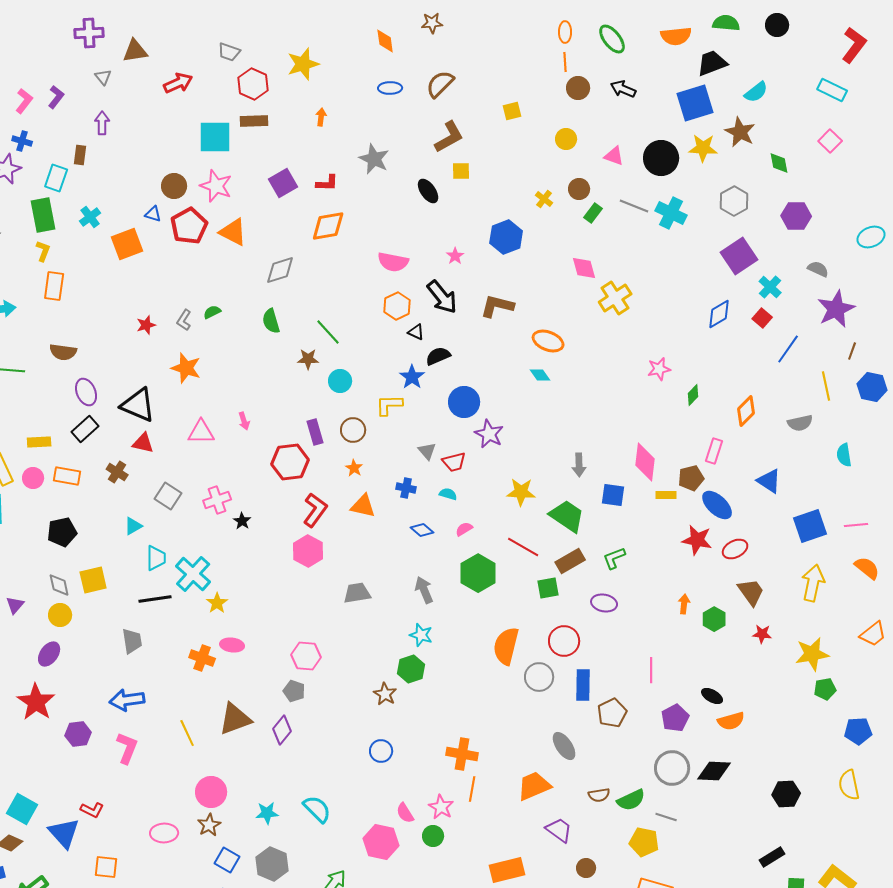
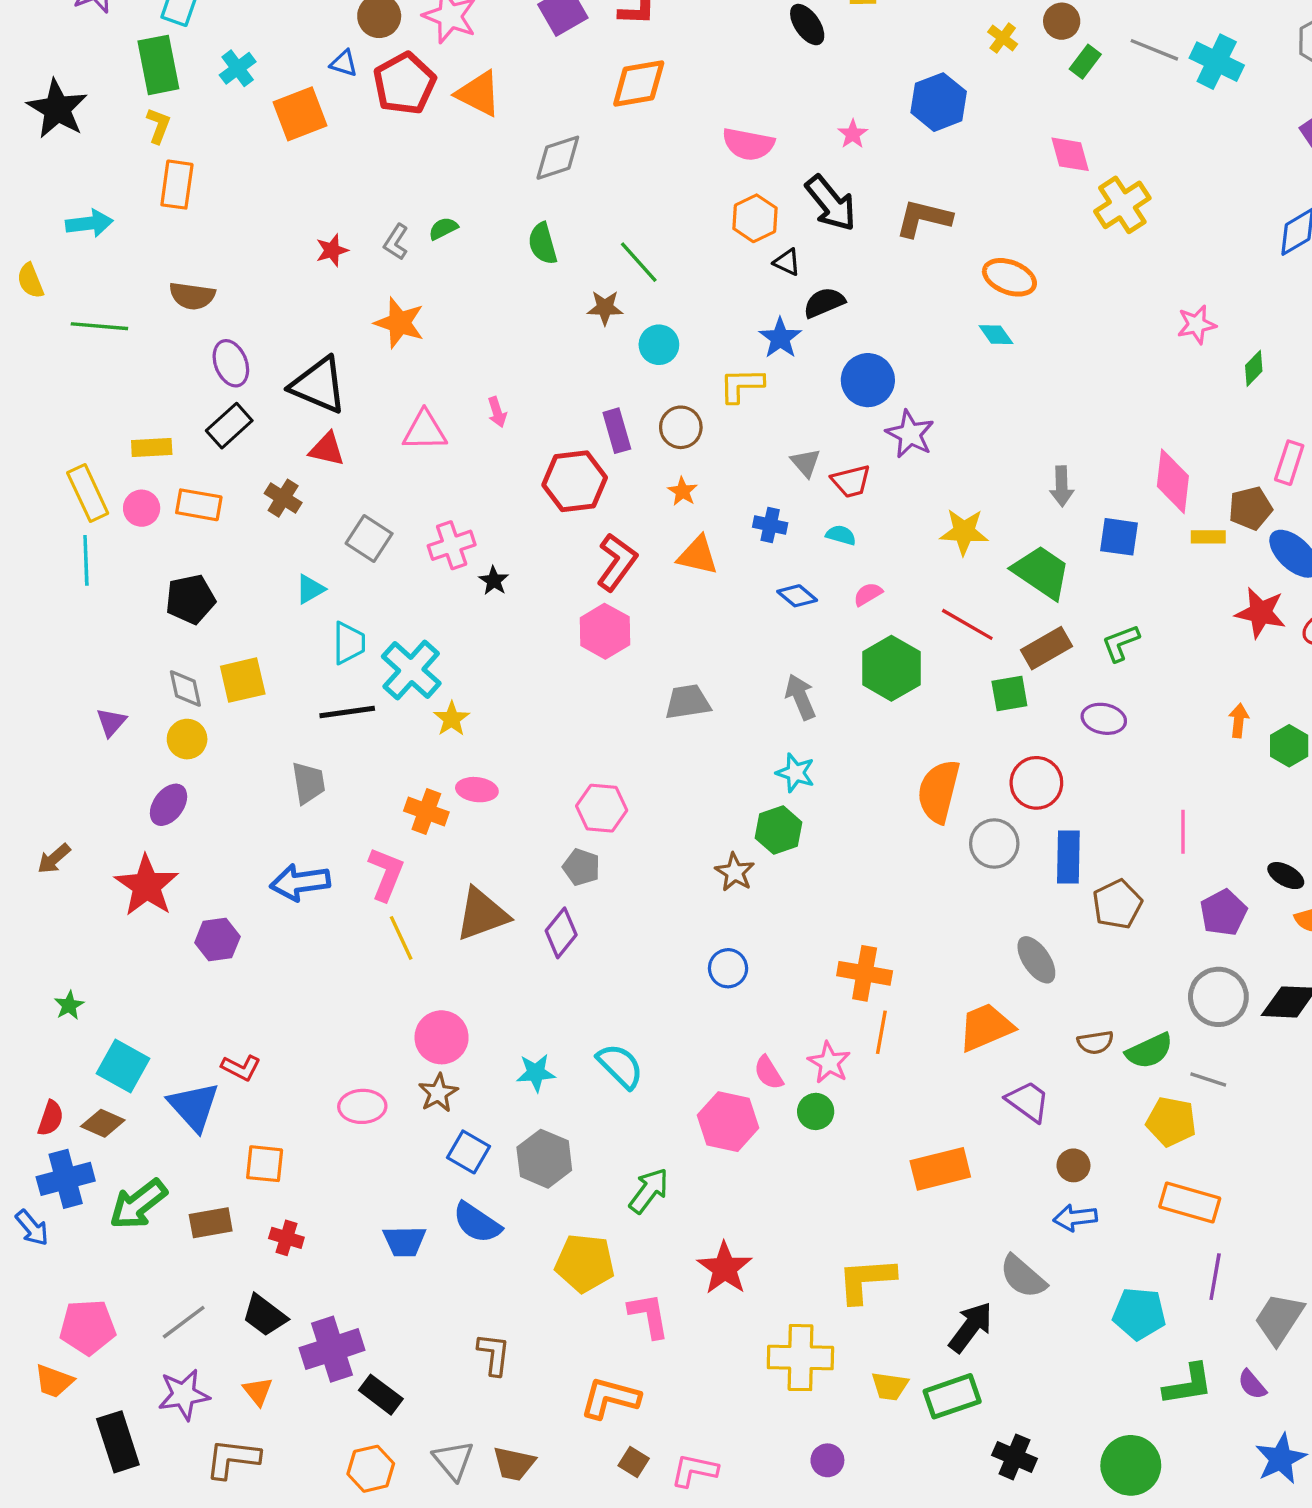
pink L-shape: (127, 748) -> (386, 874), moved

